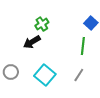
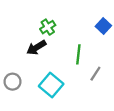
green line: (83, 46) -> (78, 54), moved
gray line: (79, 75) -> (95, 74), moved

